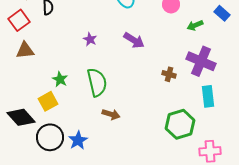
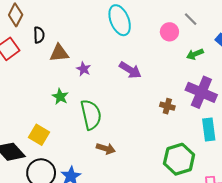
brown triangle: (25, 50) -> (59, 53), moved
green star: (60, 79) -> (60, 97), moved
yellow square: (48, 101) -> (39, 135), turned -30

